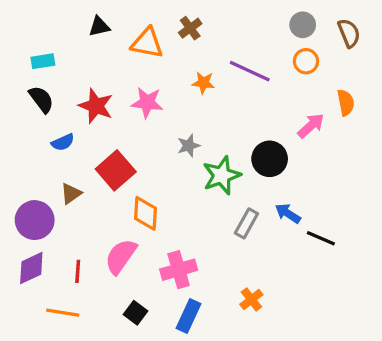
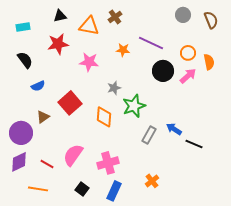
cyan rectangle: (43, 61) -> (23, 27), moved
orange circle: (306, 61) -> (188, 53), moved
red star: (96, 106) -> (58, 44), moved, turned -30
black circle: (270, 159) -> (163, 71), moved
orange diamond: (146, 213) -> (104, 117), moved
red line: (78, 271) -> (47, 164), turned -64

